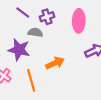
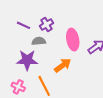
pink ellipse: (79, 21) -> (73, 40), moved

